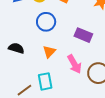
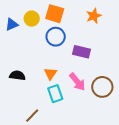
blue circle: (46, 22) -> (56, 37), moved
cyan rectangle: (45, 81) -> (55, 94), moved

